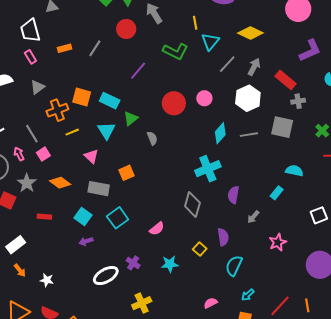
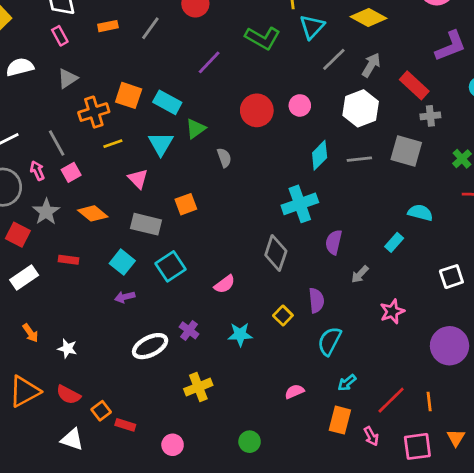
white rectangle: (16, 245) -> (24, 277), moved

